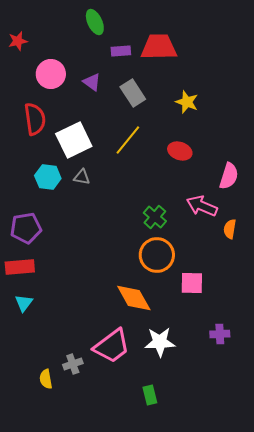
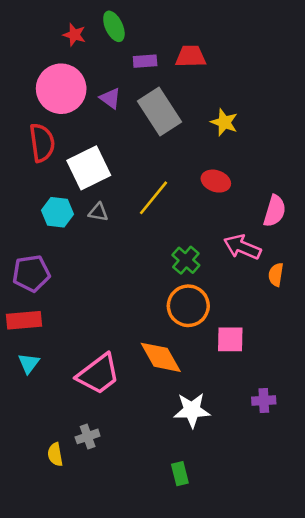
red star: (18, 41) -> (74, 35), moved, turned 30
red trapezoid: (159, 47) -> (191, 56), size x0.7
pink circle: (51, 74) -> (61, 89), size x1.4
gray rectangle: (133, 93) -> (159, 111), size x1.4
yellow line: (128, 140) -> (153, 198), moved
pink trapezoid: (112, 346) -> (98, 374), moved

